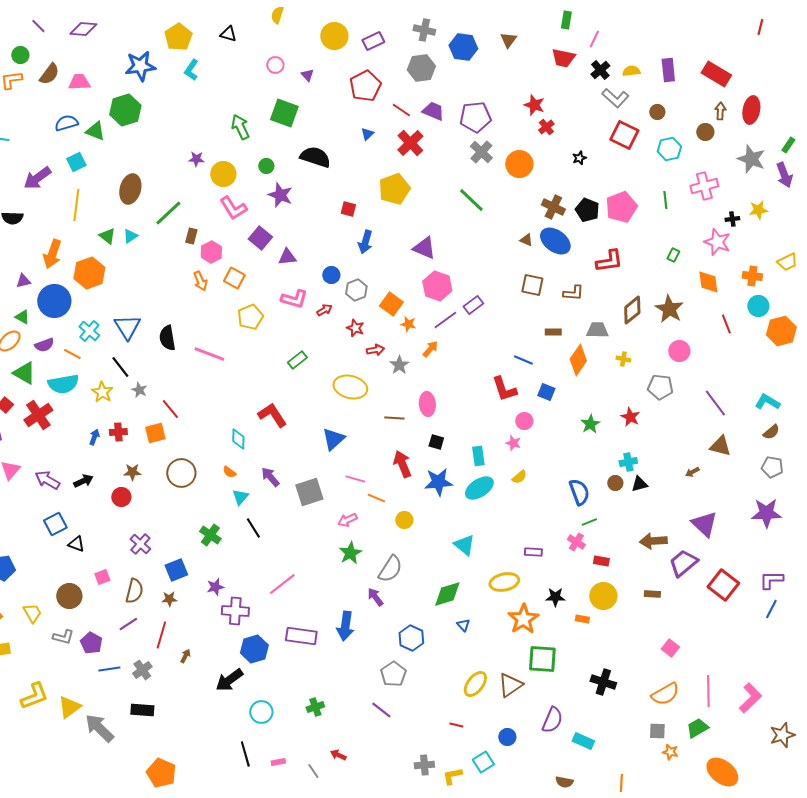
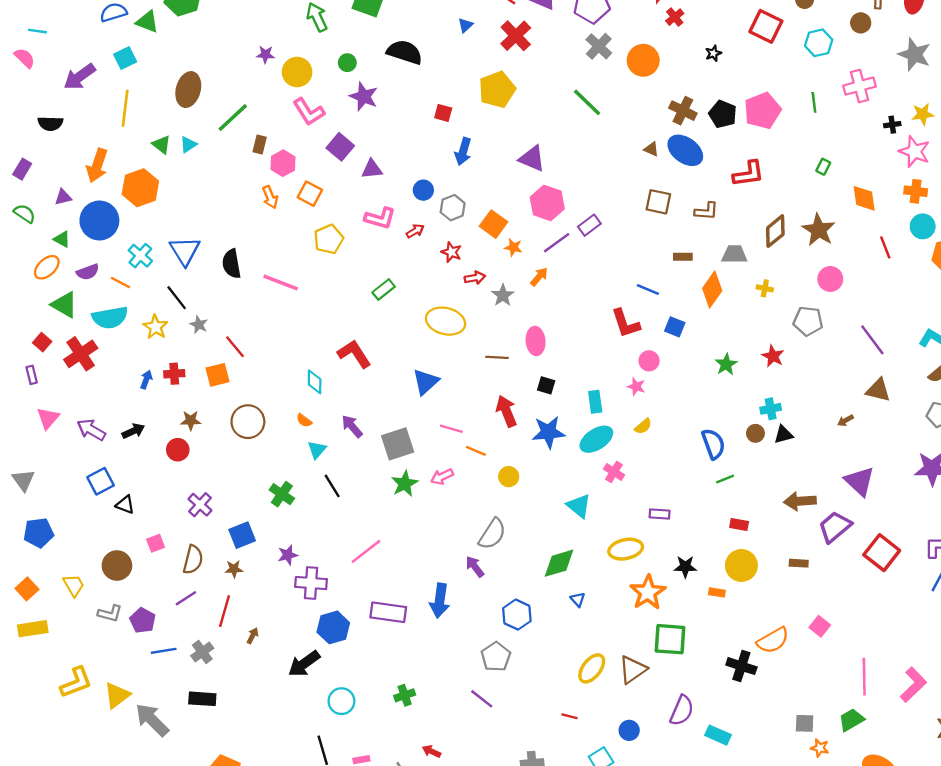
pink star: (717, 242) -> (914, 152), moved
pink cross: (576, 542) -> (614, 472), moved
green star: (350, 553) -> (405, 484), moved
orange semicircle: (665, 694) -> (773, 640), moved

